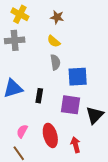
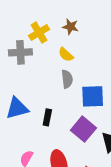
yellow cross: (20, 14) -> (39, 33), moved, turned 30
purple square: (70, 105) -> (83, 129), turned 30

